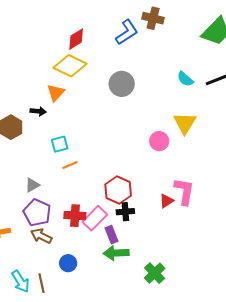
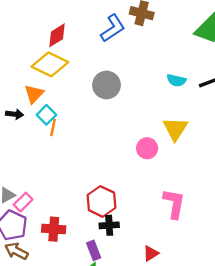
cyan semicircle: (185, 79) -> (176, 80), turned -30
cyan square: (60, 144) -> (46, 115), moved, turned -30
orange line: (70, 165) -> (53, 128), moved, turned -56
red triangle: (166, 201) -> (151, 253), moved
pink rectangle: (95, 218) -> (23, 202), moved, size x0.7

